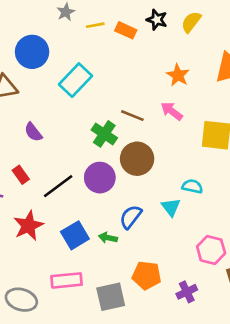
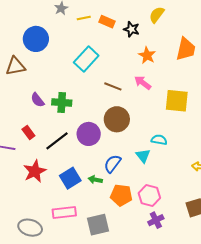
black star: (157, 20) -> (131, 29), moved
cyan rectangle: (75, 80) -> (86, 59), moved
green cross: (104, 134) -> (62, 103), moved, turned -30
pink hexagon: (211, 250) -> (149, 195), moved
orange pentagon: (147, 275) -> (121, 195), moved

